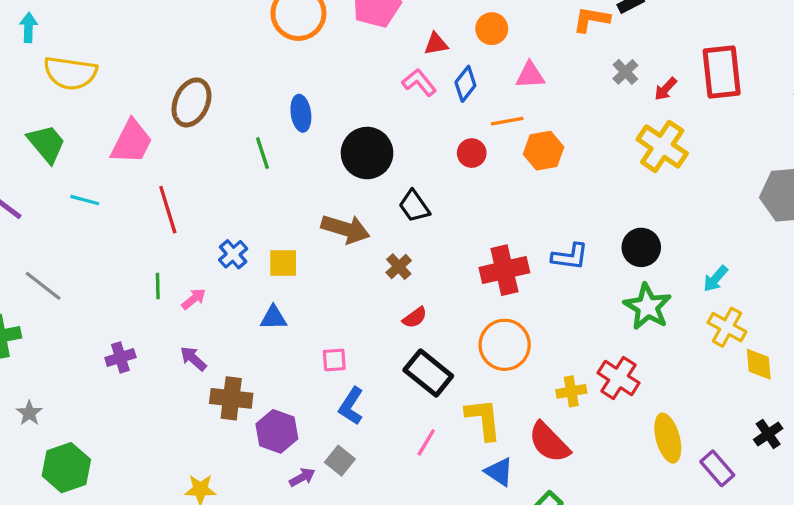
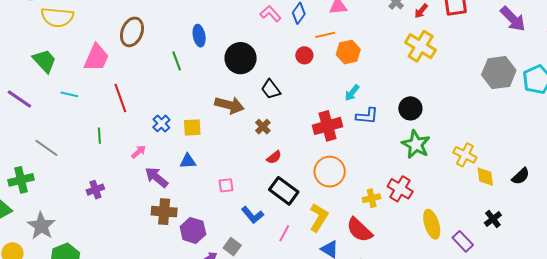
cyan arrow: (716, 279) -> (352, 93), moved
green line: (158, 286) -> (99, 136), moved
purple arrow: (193, 359) -> (156, 177), moved, size x1.4
blue L-shape: (351, 406) -> (252, 215), moved, turned -70
gray star: (29, 413) -> (41, 226), size x1.8
yellow L-shape: (483, 419) -> (319, 218), turned 40

